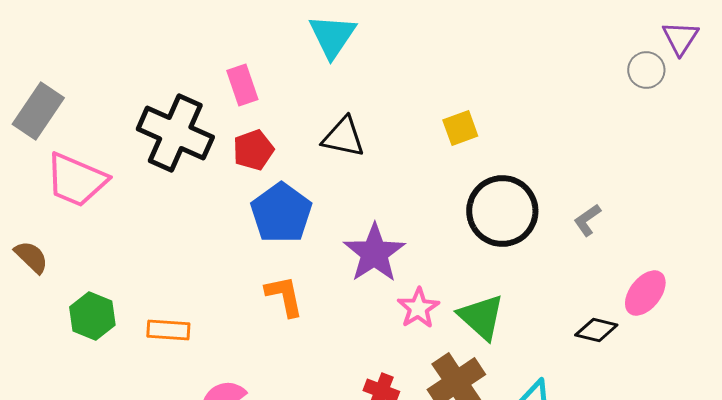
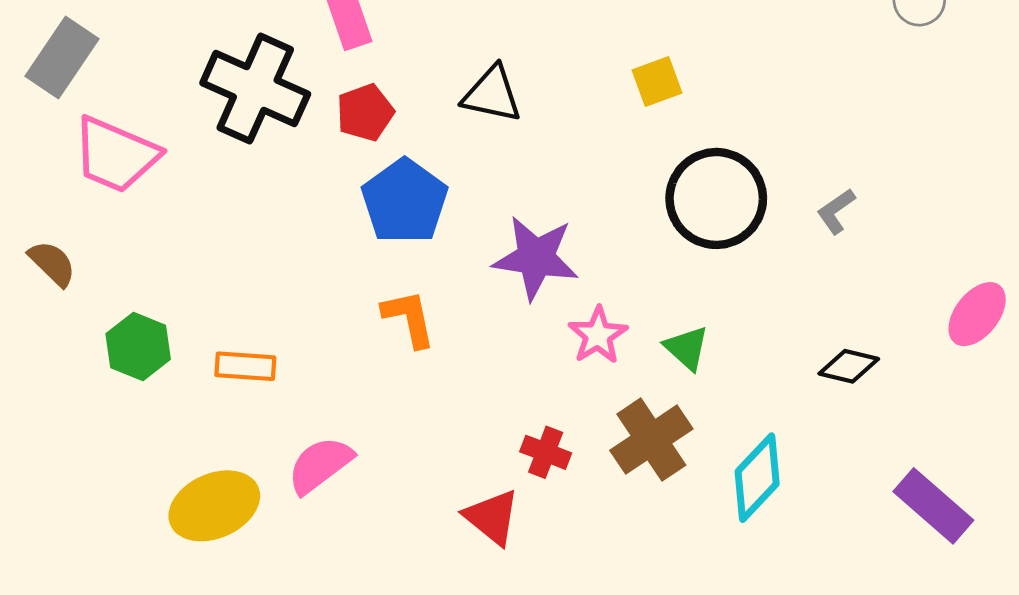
purple star: (374, 253) -> (536, 258), turned -30
pink ellipse: (645, 293) -> (977, 314), moved
green triangle: (481, 317) -> (687, 348), size x0.7

